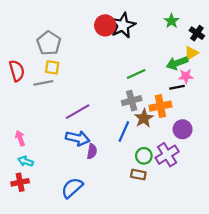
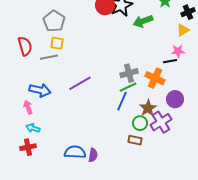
black cross: (197, 33) -> (188, 12), turned 32
green arrow: (177, 63) -> (143, 21), moved
green line: (136, 74) -> (128, 87), moved
orange cross: (160, 106) -> (155, 78), turned 36
brown star: (144, 118) -> (148, 108), moved
blue arrow: (78, 138) -> (40, 90), moved
purple semicircle: (92, 151) -> (93, 155), moved
blue semicircle: (72, 188) -> (75, 152), turned 45

